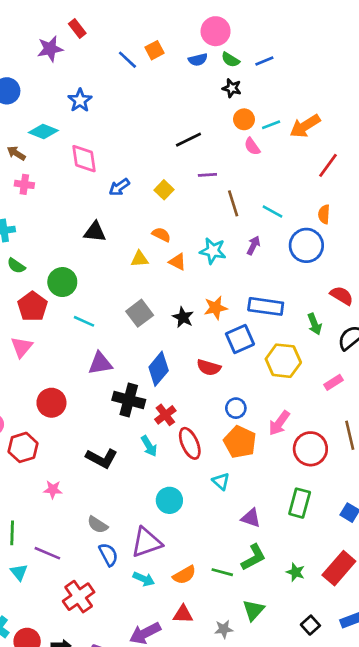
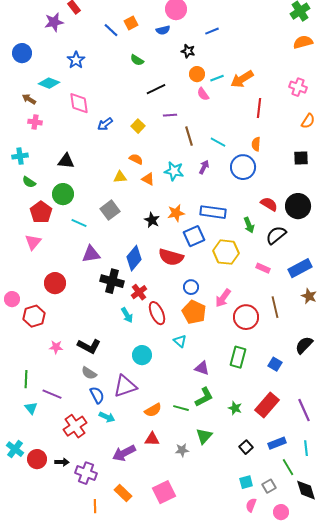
green semicircle: (230, 60) -> (137, 60), moved
red line: (328, 165) -> (259, 108), turned -30
black triangle: (95, 232) -> (66, 161), moved
gray square: (140, 313) -> (110, 210), moved
red semicircle: (209, 367) -> (171, 257), size x1.4
pink rectangle: (333, 382) -> (263, 268), turned 56
black L-shape: (102, 458) -> (89, 346), moved
cyan arrow: (144, 579) -> (107, 417), moved

